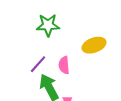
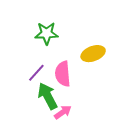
pink semicircle: (64, 65) -> (63, 74), size x1.4

